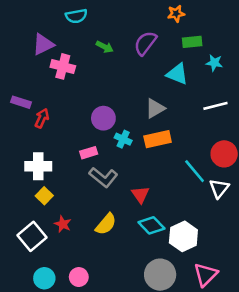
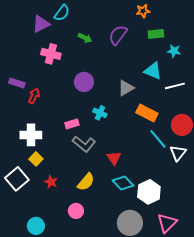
cyan semicircle: (76, 16) -> (62, 13), turned -42
purple triangle: (43, 44) -> (41, 24), moved
cyan triangle: (177, 74) -> (153, 71), moved
purple circle: (103, 118) -> (84, 82), moved
orange rectangle: (158, 139) -> (147, 113), moved, turned 40
white square: (32, 236) -> (17, 179), moved
pink circle: (79, 277) -> (76, 211), moved

